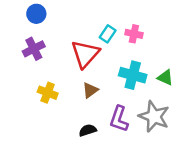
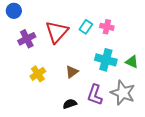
blue circle: (36, 14) -> (14, 11), moved
red triangle: (85, 54) -> (57, 32), moved
yellow cross: (48, 93) -> (38, 74), turned 35

